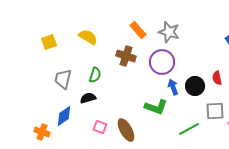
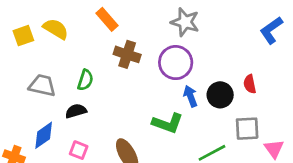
orange rectangle: (138, 30) -> (107, 19), moved
yellow semicircle: (88, 37) -> (56, 29), moved
gray trapezoid: (63, 79) -> (42, 85), turned 90
pink square: (100, 127) -> (79, 150), moved

